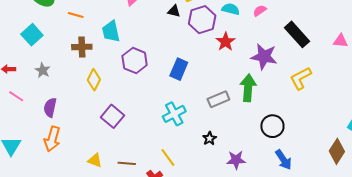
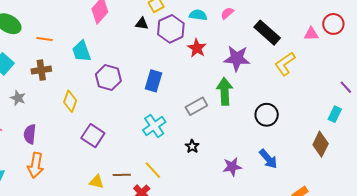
brown cross: (82, 47) -> (41, 70), moved
yellow L-shape: (301, 78) -> (285, 64), moved
black circle: (272, 126) -> (267, 115), moved
yellow triangle: (95, 160) -> (97, 182), moved
purple star: (236, 160) -> (232, 167), moved
brown line: (127, 163) -> (122, 175), moved

